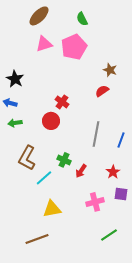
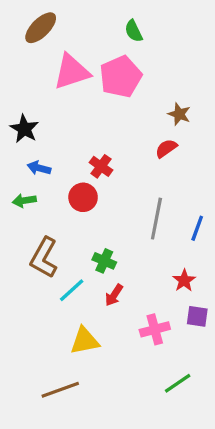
brown ellipse: (39, 16) -> (41, 28), moved
pink triangle: (44, 44) -> (72, 72), size x1.4
blue arrow: (10, 103) -> (39, 168), moved
red arrow: (81, 171) -> (114, 295), moved

